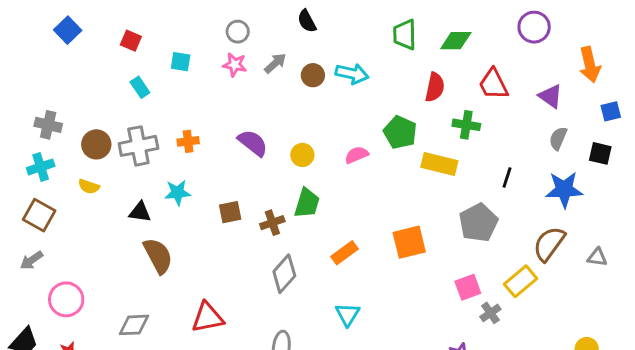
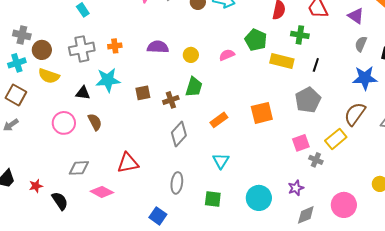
purple semicircle: (253, 143) -> (158, 47), turned -35
brown circle: (96, 144) -> (42, 50), moved
black line: (507, 178) -> (316, 65), moved
yellow semicircle: (89, 187) -> (49, 76), size x1.5
cyan star: (178, 193) -> (108, 80), size x1.4
brown semicircle: (158, 256) -> (95, 122), size x0.7
pink circle: (66, 299) -> (64, 123), moved
gray cross: (490, 313) -> (316, 160), turned -32

